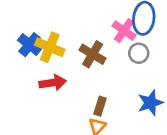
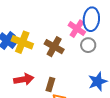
red arrow: (53, 83) -> (24, 79), moved
brown rectangle: (100, 106) -> (50, 84), moved

